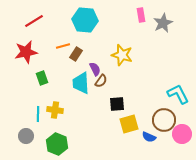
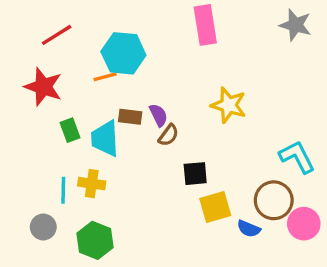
pink rectangle: (141, 15) -> (205, 25), moved, size x1.6
cyan hexagon: (85, 20) -> (123, 53), moved
gray star: (163, 23) -> (295, 25), moved, turned -30
red star: (26, 52) -> (43, 87), turned 30
brown rectangle: (76, 54) -> (130, 117), moved, turned 64
yellow star: (122, 55) -> (229, 105), moved
cyan trapezoid: (81, 83) -> (105, 139), moved

